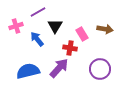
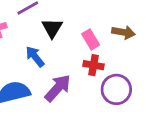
blue arrow: (37, 39) -> (35, 57), moved
red cross: (70, 48) -> (93, 65), moved

